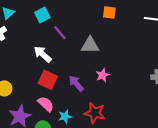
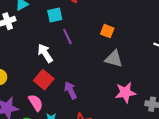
orange square: (109, 12) -> (107, 31), moved
gray triangle: (90, 45) -> (114, 59), moved
pink star: (103, 75) -> (125, 93), moved, size x1.5

